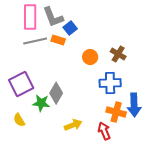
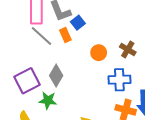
orange rectangle: (58, 40) -> (65, 35), turned 48
gray line: (35, 41) -> (42, 36), turned 55
gray diamond: (56, 93) -> (56, 76), moved

